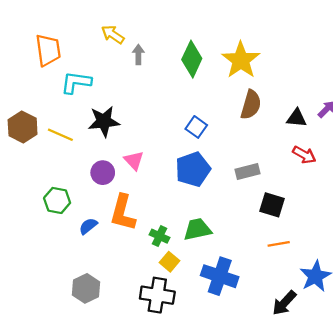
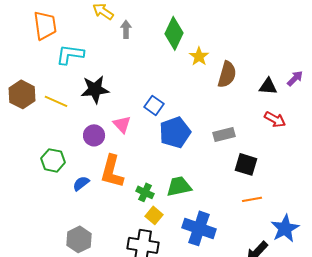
yellow star: (241, 60) -> (199, 56), moved, size x0.6
blue square: (196, 127) -> (154, 105), moved

